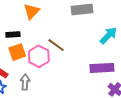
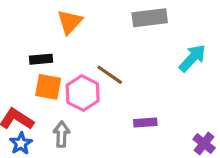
orange square: (17, 52) -> (48, 87), turned 30
purple rectangle: (102, 68) -> (145, 122), moved, size x0.6

